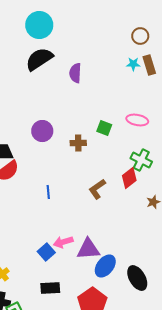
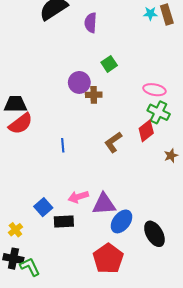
pink ellipse: (137, 120) -> (154, 90), moved
green square: (104, 128) -> (109, 64), moved, turned 35
purple circle: (42, 131) -> (79, 82), moved
blue square: (46, 252) -> (43, 207), moved
black rectangle: (50, 288) -> (64, 221), moved

